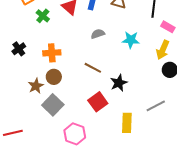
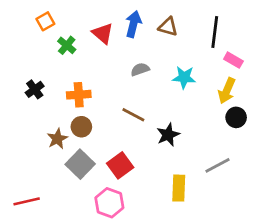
red square: (98, 102) -> (120, 165), moved

